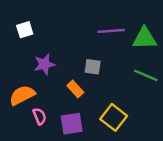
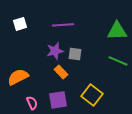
purple line: (111, 31) -> (63, 25), moved
purple star: (44, 64) -> (55, 51), moved
pink semicircle: (39, 116) -> (32, 103), moved

